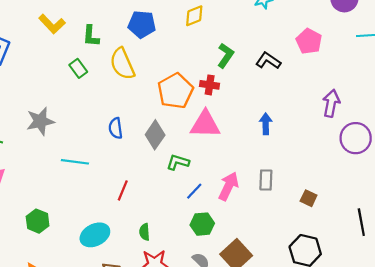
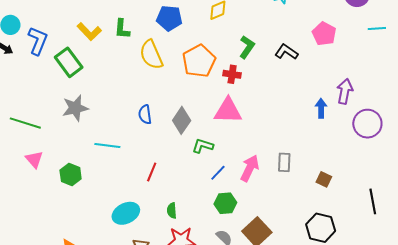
yellow L-shape: (52, 24) -> (89, 32), moved
green rectangle: (78, 68) -> (69, 62), moved, size x1.6
orange pentagon: (175, 91) -> (199, 61), moved
blue arrow: (266, 124) -> (321, 108), moved
green hexagon: (38, 221) -> (71, 175), moved

